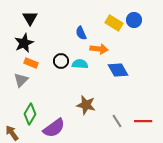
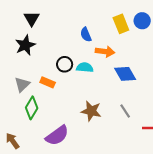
yellow rectangle: (114, 23) -> (121, 24), turned 36
orange rectangle: (31, 63) -> (48, 82), moved
green diamond: (30, 114) -> (32, 108), moved
gray line: (117, 121) -> (125, 111), moved

